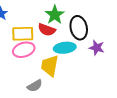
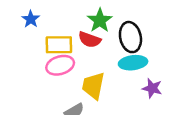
cyan ellipse: (65, 48) -> (133, 63), moved
purple star: (97, 48) -> (152, 88), moved

